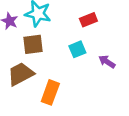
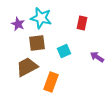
red rectangle: (88, 20) -> (82, 23), turned -56
cyan square: (77, 49) -> (64, 51), moved

